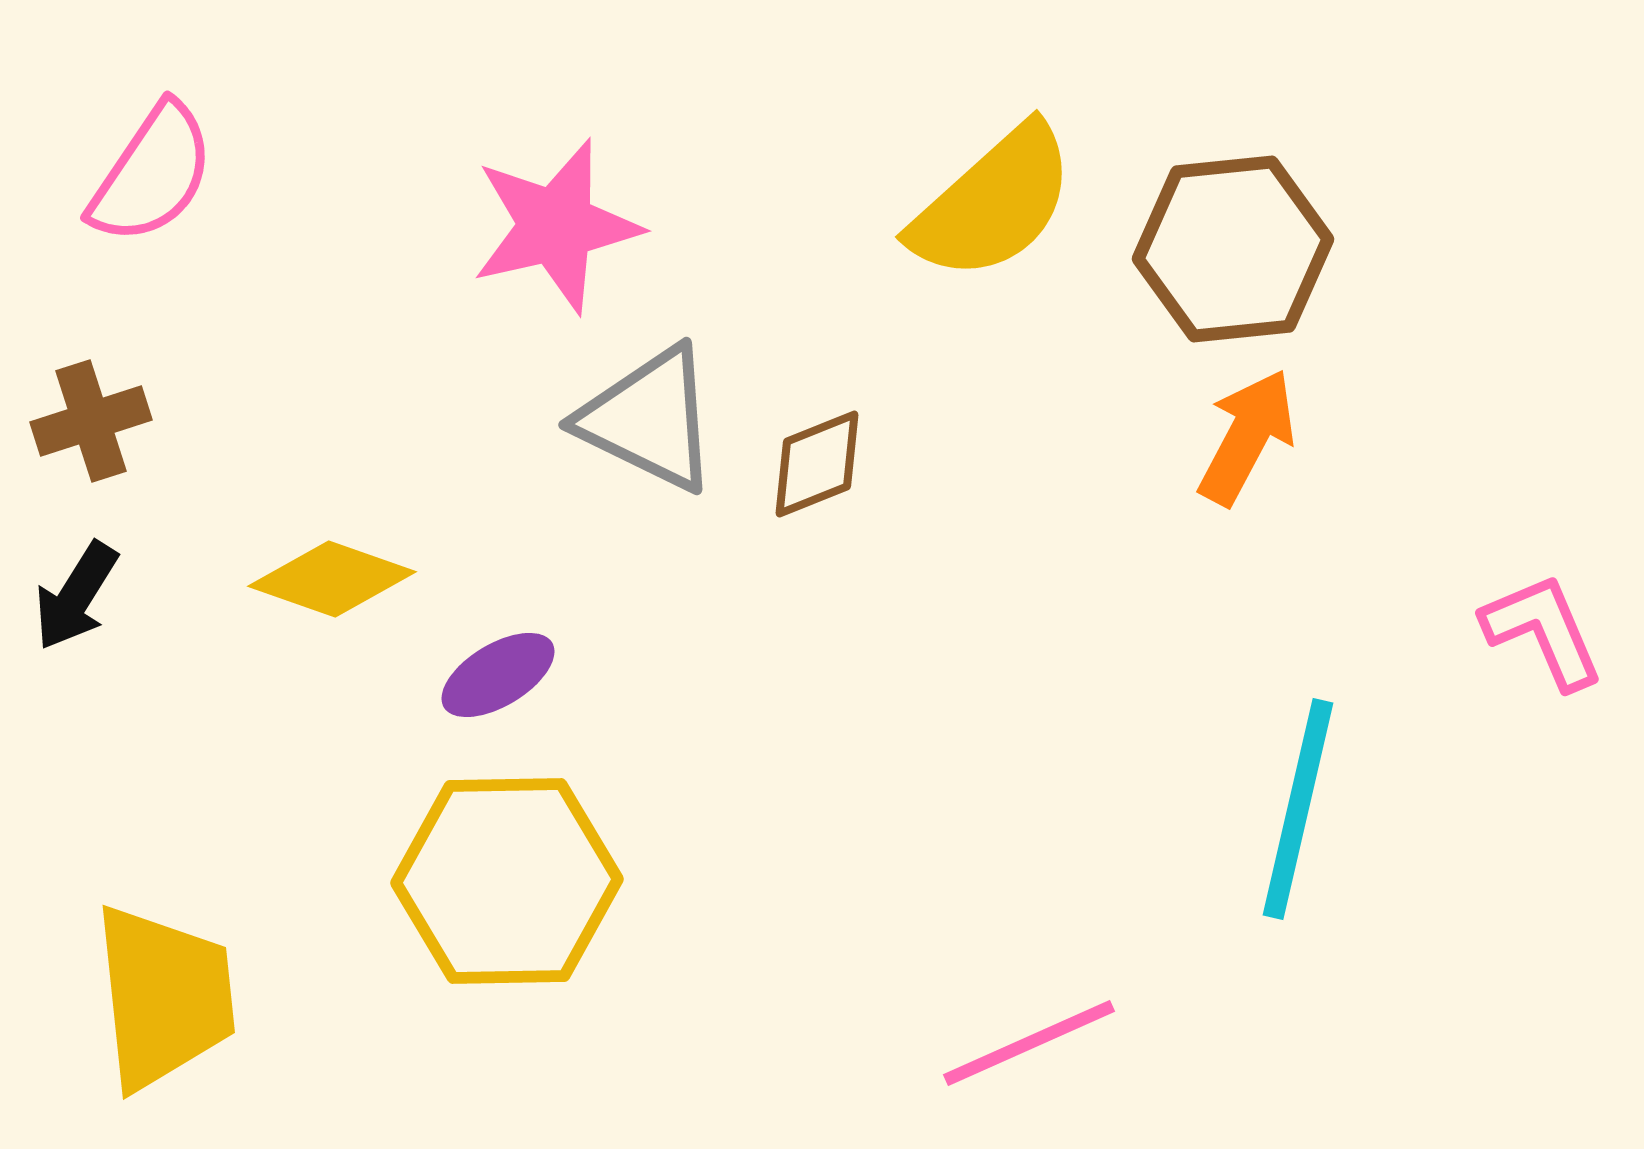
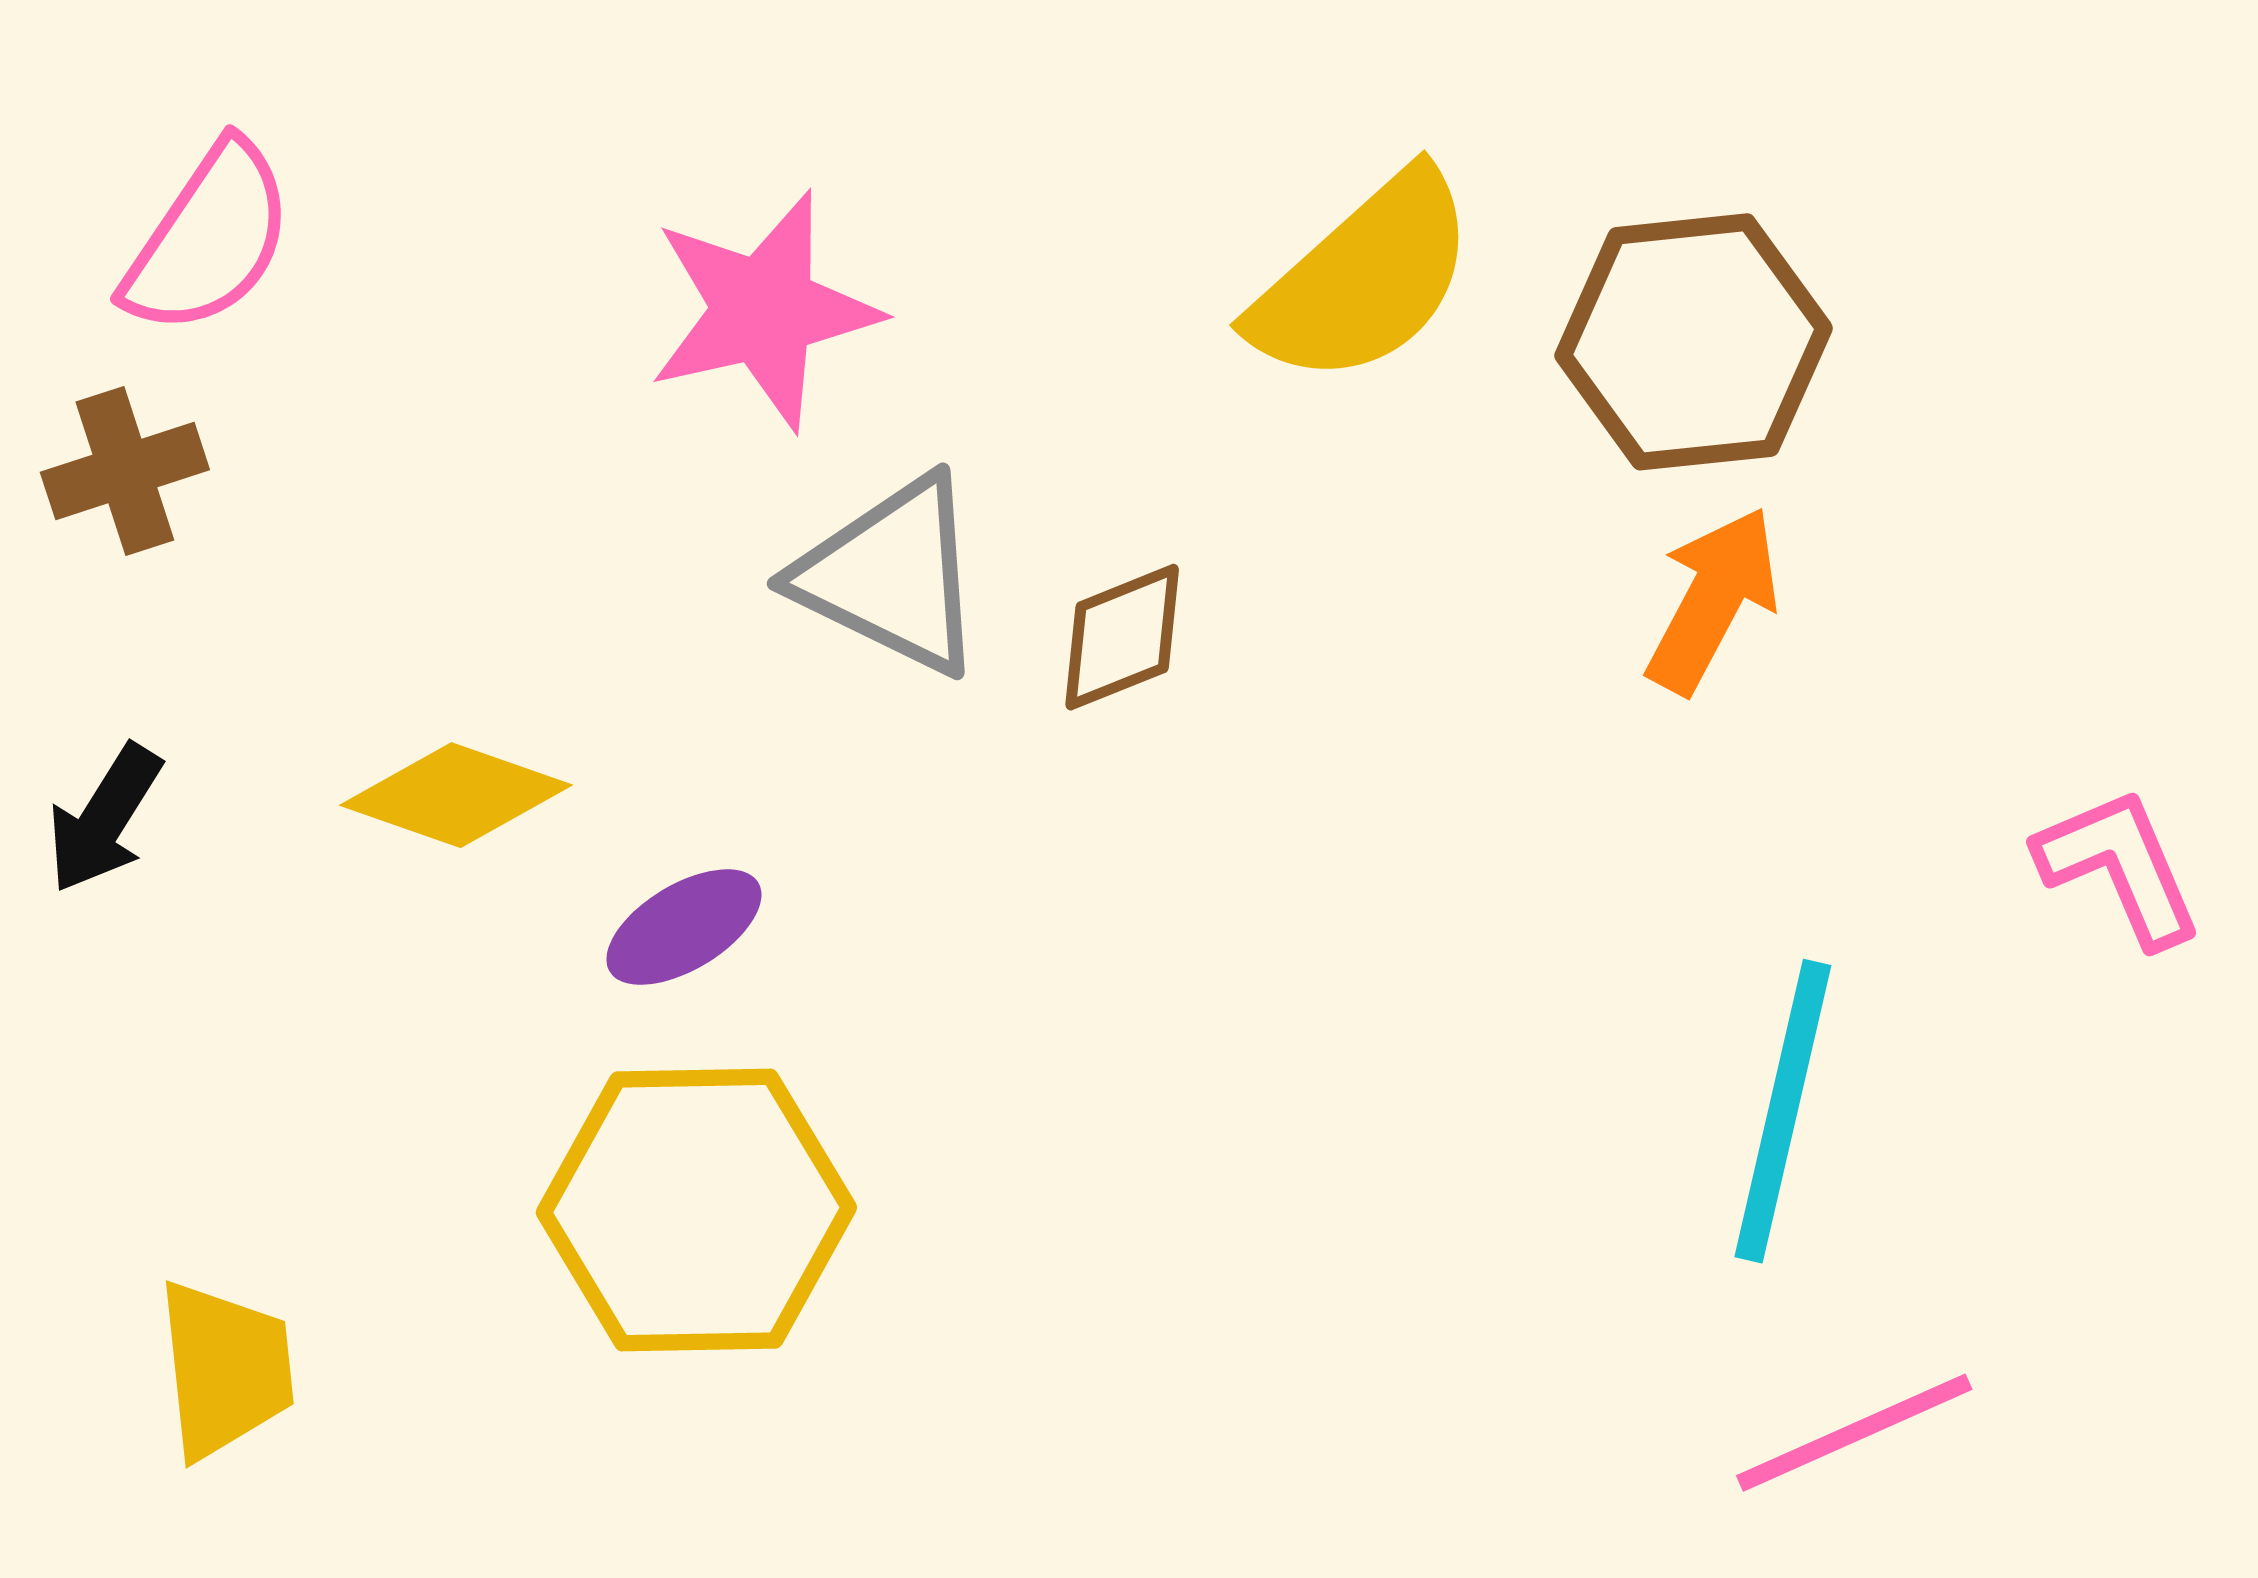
brown cross: (91, 421) -> (125, 471), moved
yellow trapezoid: (164, 997) -> (225, 1369), size x0.7
pink line: (1029, 1043) -> (1854, 1433), moved

